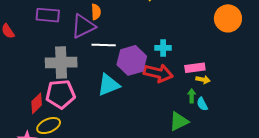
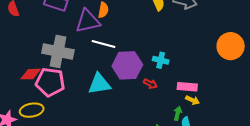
red arrow: (158, 73) -> (150, 84), size x0.5
red diamond: (37, 103) -> (31, 74), moved, turned 30

